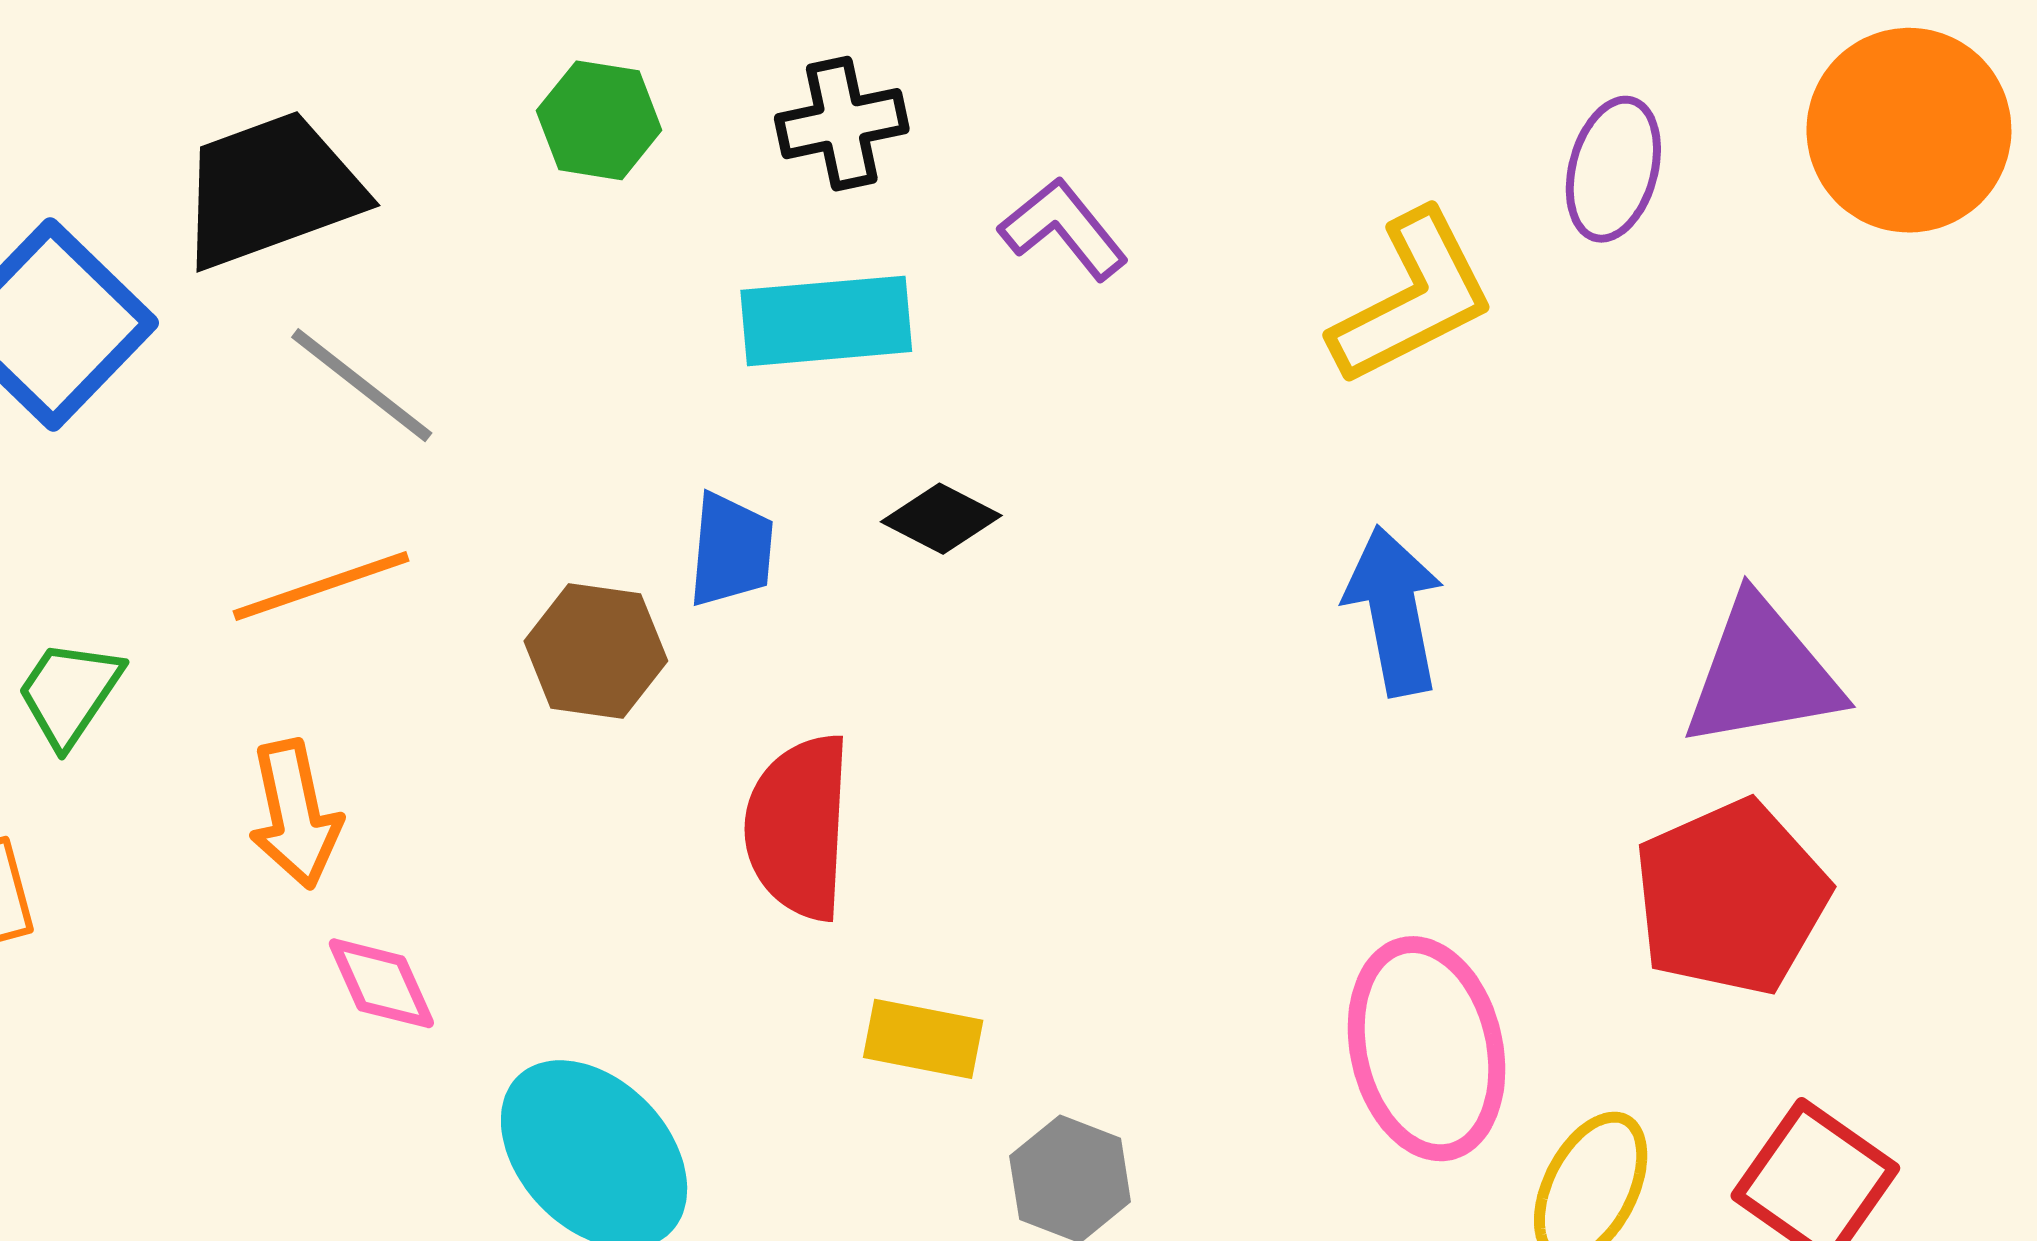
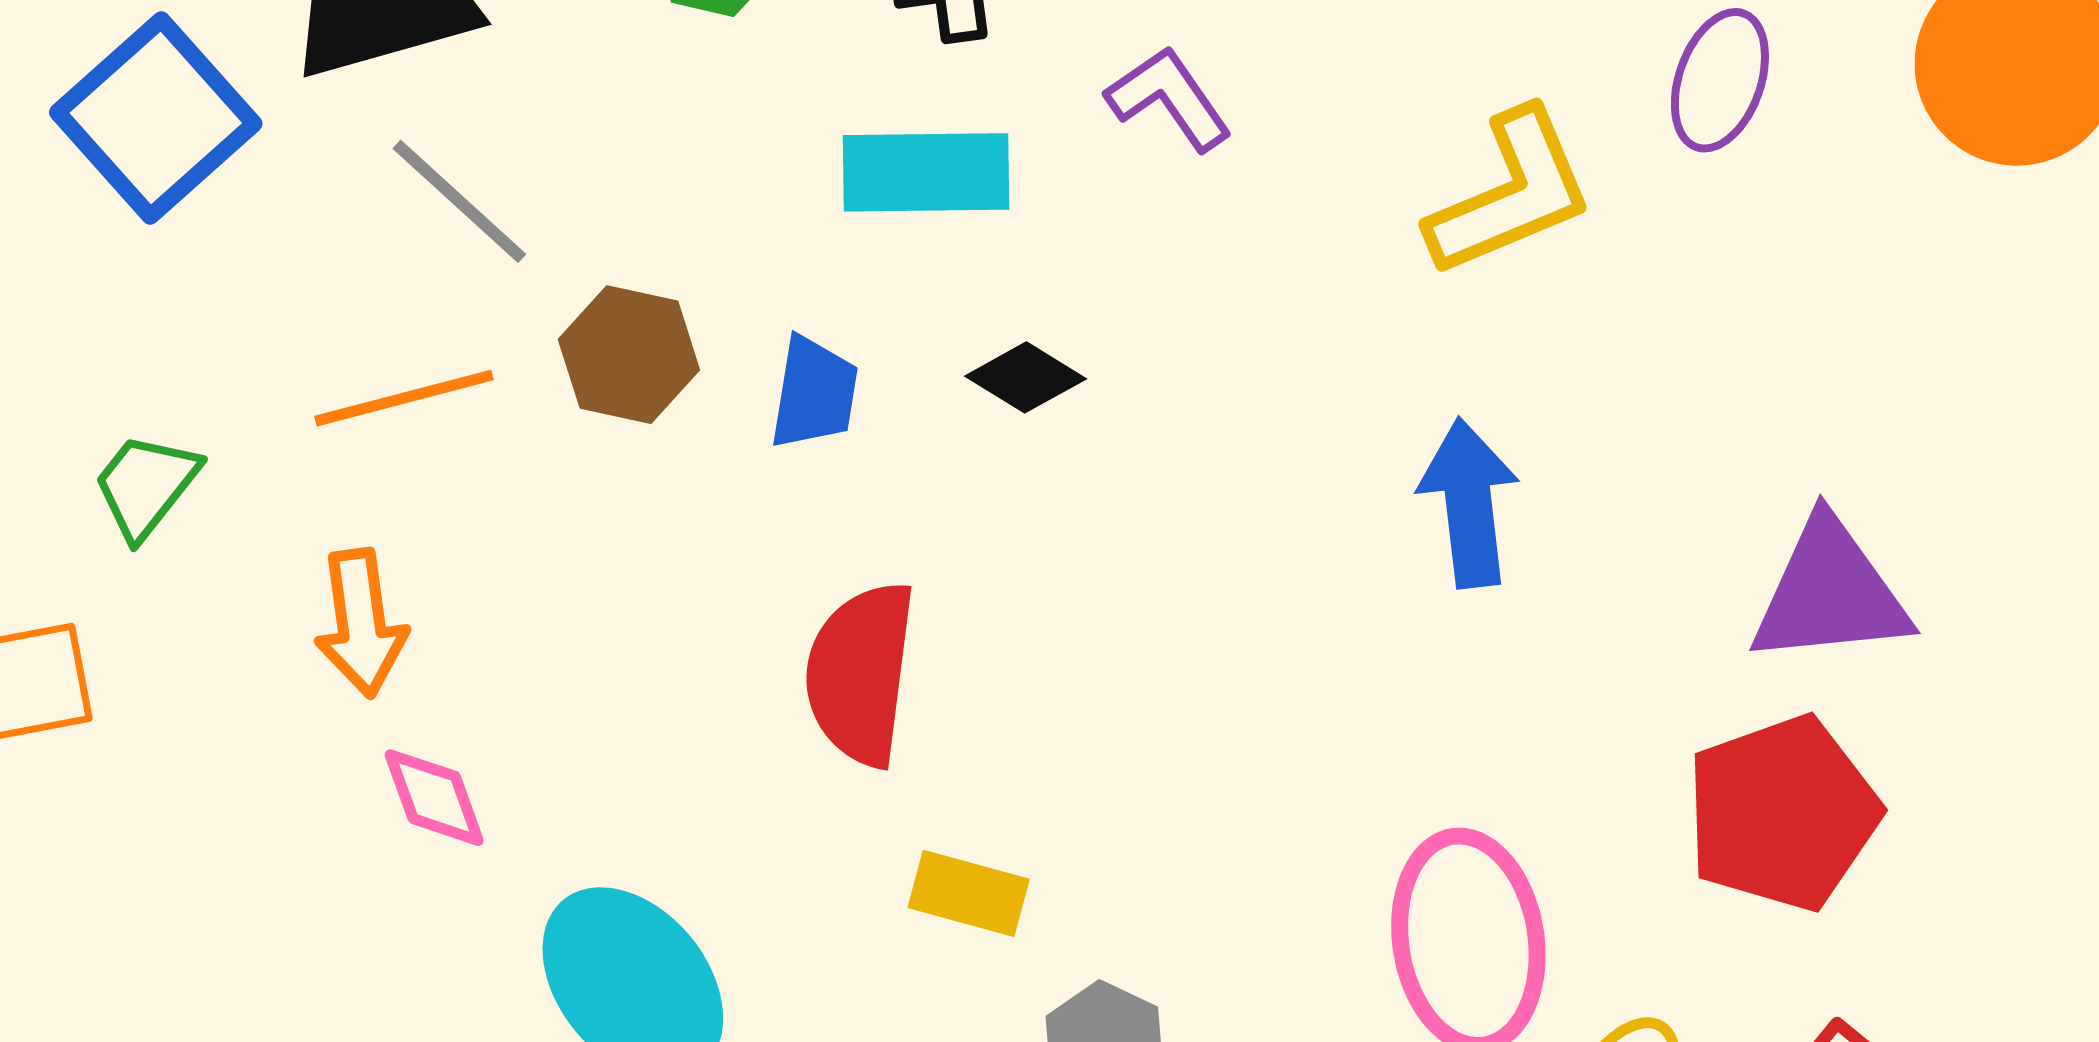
brown hexagon: (596, 651) -> (629, 355), moved

